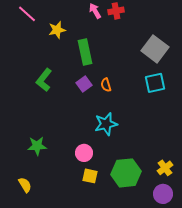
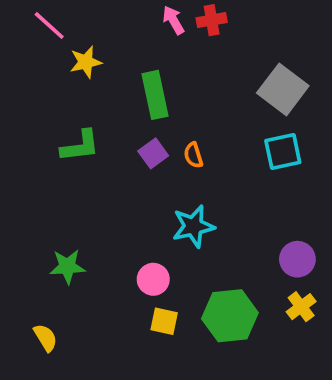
yellow star: (57, 30) -> (86, 62), moved
green L-shape: (44, 80) -> (80, 146), turned -135
purple circle: (163, 194) -> (297, 259), moved

